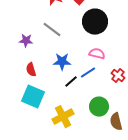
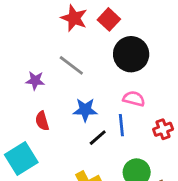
blue line: (88, 73) -> (121, 125), turned -63
red cross: (118, 76) -> (163, 129), turned 32
cyan square: (33, 97) -> (21, 158), moved, turned 35

